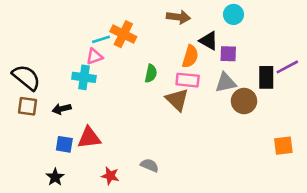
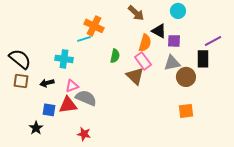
brown arrow: (178, 17) -> (136, 13), turned 36
cyan line: (101, 39) -> (84, 39), moved
pink triangle: (94, 56) -> (72, 86), moved
purple line: (287, 67) -> (213, 41), moved
pink rectangle: (188, 80) -> (143, 61), turned 48
orange square: (283, 146) -> (186, 111), moved
gray semicircle: (150, 165) -> (86, 98), moved, size x1.5
black star: (55, 177) -> (36, 128), moved

